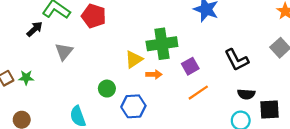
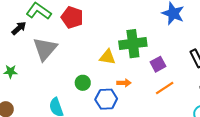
gray triangle: (64, 52) -> (45, 49), size x1.5
yellow triangle: (134, 59) -> (107, 57), turned 42
orange arrow: (154, 74) -> (124, 83), moved

